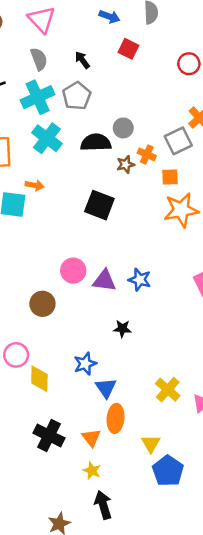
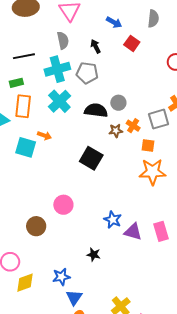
blue arrow: (109, 17) -> (114, 22), moved
gray pentagon: (77, 96) -> (87, 73), turned 30
purple triangle: (104, 281) -> (133, 232), moved
yellow diamond: (39, 379) -> (25, 283), turned 60

